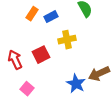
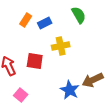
red square: (41, 55) -> (35, 61), turned 36

